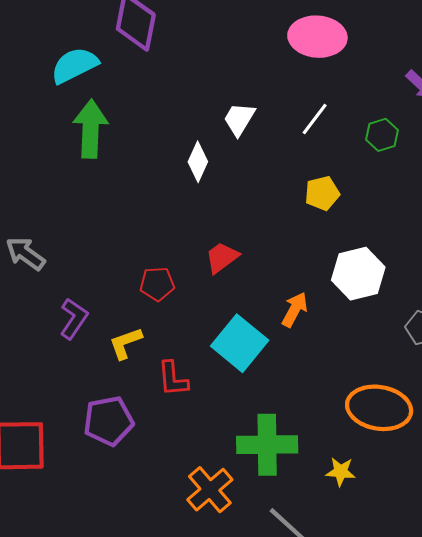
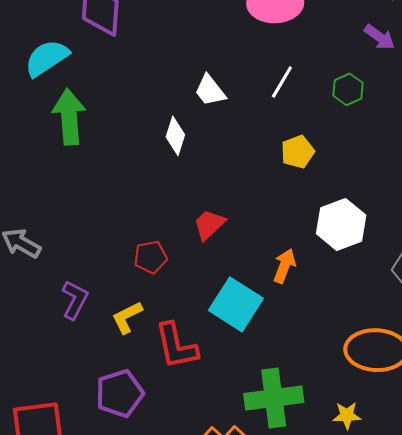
white trapezoid: (239, 119) -> (210, 91), turned -63
red L-shape: (173, 379) -> (176, 346), size x1.4

